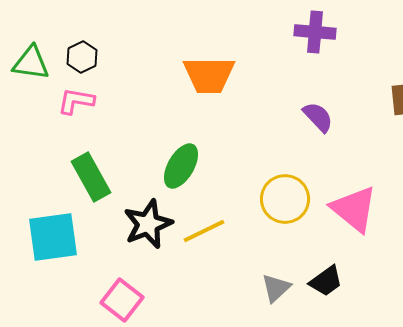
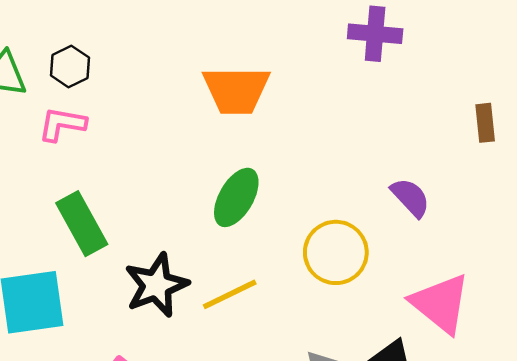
purple semicircle: (318, 117) -> (410, 197), moved
green ellipse: (181, 166) -> (236, 197), moved
pink triangle: (354, 209) -> (441, 304), moved

